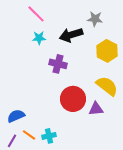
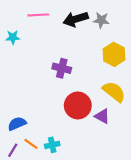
pink line: (36, 14) -> (38, 15), turned -48
black arrow: (71, 35) -> (76, 19), moved
cyan star: (39, 38) -> (13, 37), moved
purple triangle: (96, 109) -> (102, 116), turned 35

